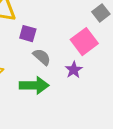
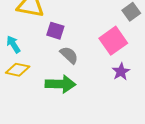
purple star: (74, 70) -> (121, 72), moved

